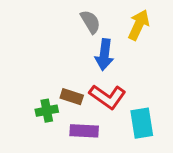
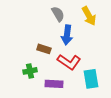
yellow arrow: (139, 25) -> (89, 16), turned 126
brown rectangle: (72, 97) -> (44, 49), moved

